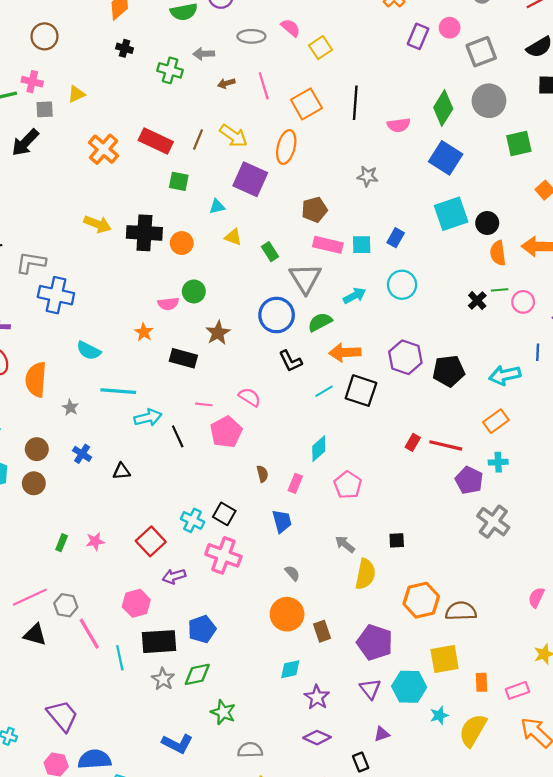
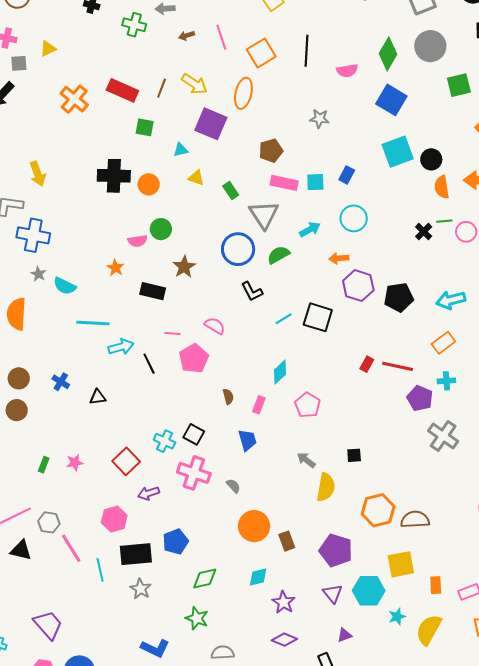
yellow arrow: (97, 224) -> (38, 174), moved, turned 50
orange arrow: (345, 352) -> (339, 258), moved, size x0.7
gray star: (70, 408) -> (38, 274), moved
gray semicircle: (292, 573) -> (233, 486), moved
green diamond: (197, 674) -> (205, 579), moved

